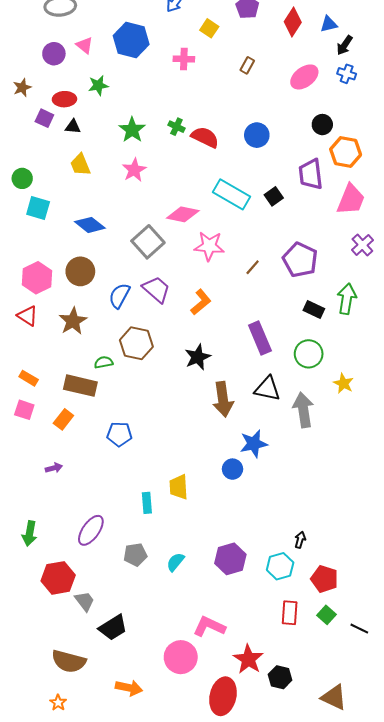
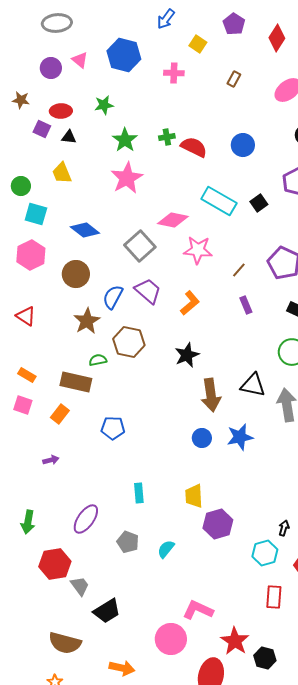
green star: (98, 85) -> (104, 105), moved
brown star: (22, 88) -> (21, 100), turned 30
green cross: (176, 127) -> (167, 137), turned -35
yellow trapezoid: (80, 165) -> (62, 173), moved
pink star: (134, 170) -> (127, 178), size x1.4
pink hexagon: (37, 278) -> (31, 255), moved
brown star: (73, 321) -> (87, 321), moved
purple rectangle: (260, 338) -> (246, 305), moved, size x0.6
blue circle: (232, 469) -> (202, 438), moved
yellow trapezoid: (179, 487) -> (194, 496), moved
gray pentagon: (135, 555) -> (128, 542), turned 30
purple hexagon: (230, 559) -> (218, 524), moved

